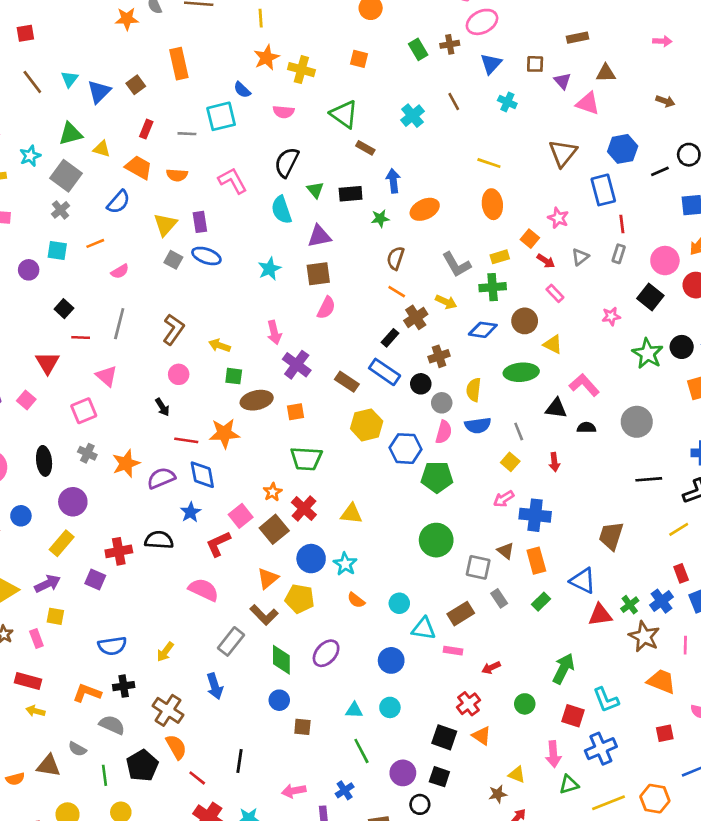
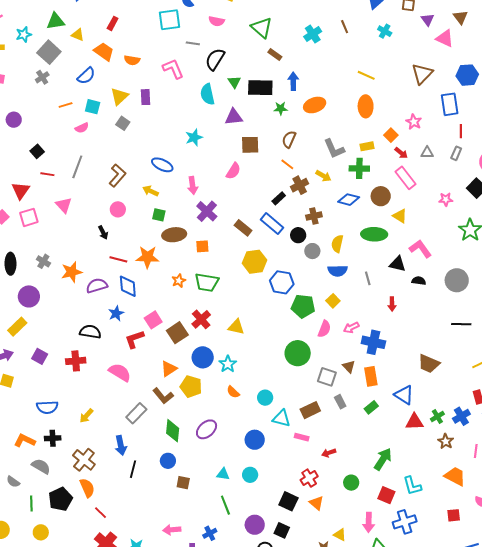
brown triangle: (606, 73) -> (461, 17), turned 49
gray line: (187, 134) -> (193, 43), moved
black rectangle: (351, 194) -> (260, 88), size x1.4
cyan square: (57, 250) -> (93, 107), moved
blue ellipse: (206, 256) -> (162, 165), moved
gray triangle: (580, 257) -> (427, 153), turned 32
brown square: (318, 274) -> (250, 145), moved
pink rectangle: (555, 293) -> (405, 178), size x1.6
pink square: (84, 411) -> (29, 217), moved
pink semicircle: (444, 432) -> (324, 329), moved
yellow square: (510, 462) -> (333, 301), moved
orange star: (273, 492) -> (179, 281), moved
brown trapezoid: (611, 536) -> (429, 364), turned -90
red cross: (119, 551) -> (76, 361), moved
brown star: (644, 637) -> (446, 441), size x0.7
black line: (239, 761) -> (133, 469), moved

